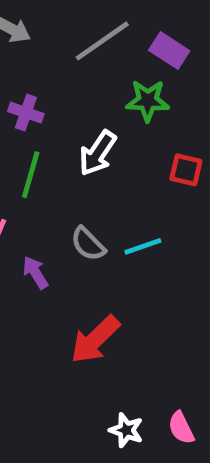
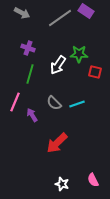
purple rectangle: (169, 50) -> (86, 11), moved
green star: (148, 101) -> (79, 54), moved
white star: (126, 430) -> (62, 184), moved

